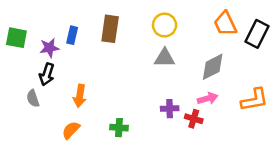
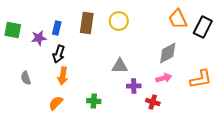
yellow circle: (165, 25) -> (119, 21), moved
gray triangle: (165, 58) -> (120, 66), moved
black arrow: (47, 74) -> (59, 54), moved
red cross: (194, 119) -> (153, 102), moved

